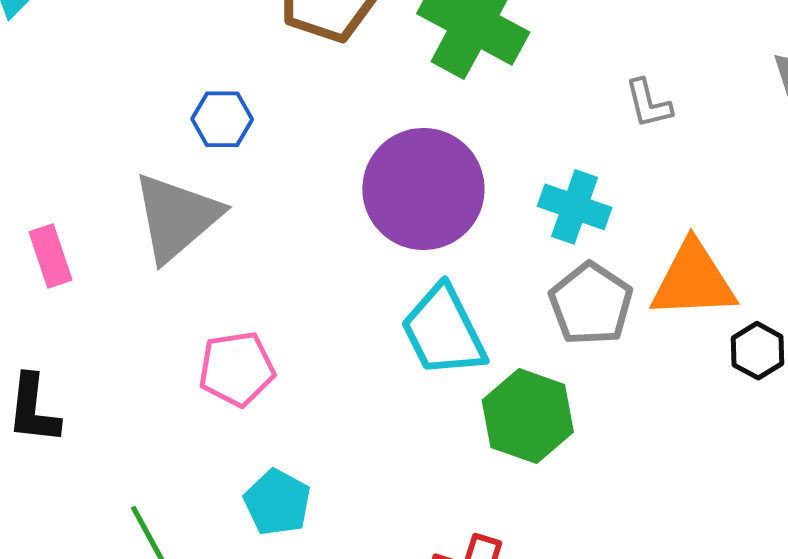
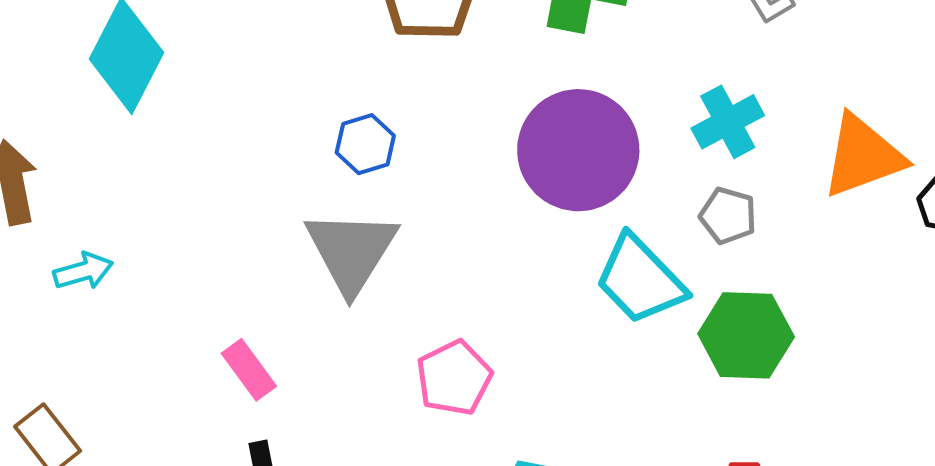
cyan cross: (575, 207) -> (728, 122), turned -30
pink rectangle: (51, 256) -> (249, 370), moved
gray pentagon: (591, 304) -> (728, 216), moved, size x0.7

